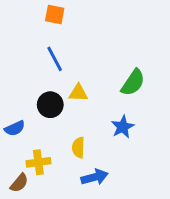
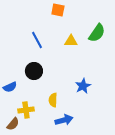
orange square: (55, 15) -> (58, 10), moved
green semicircle: (133, 83) -> (97, 33), moved
yellow triangle: (78, 93) -> (71, 41), moved

